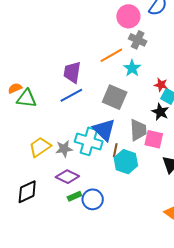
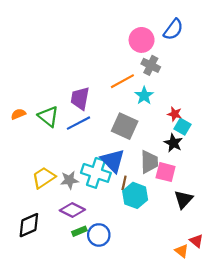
green triangle: (26, 99) -> (48, 116), moved, turned 30

